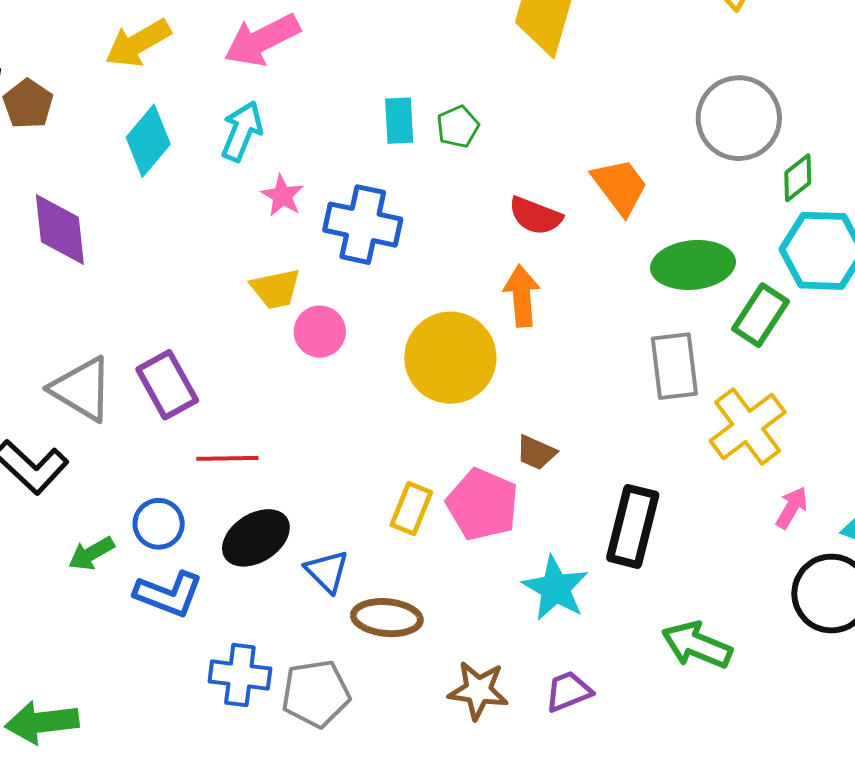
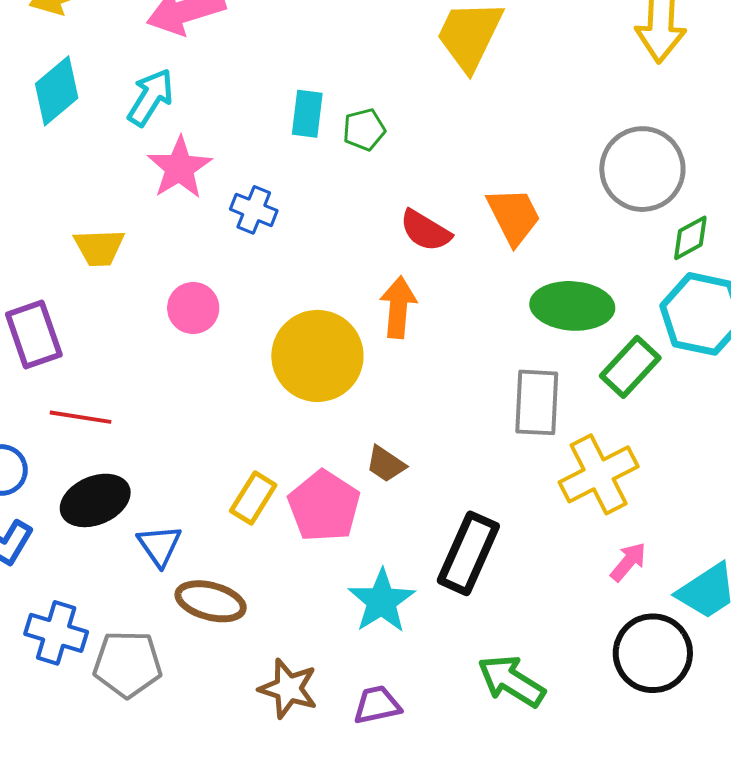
pink star: (282, 196) -> (179, 168), size x1.5
blue cross: (363, 225) -> (254, 210), size x0.6
yellow trapezoid: (276, 289) -> (99, 247), moved

